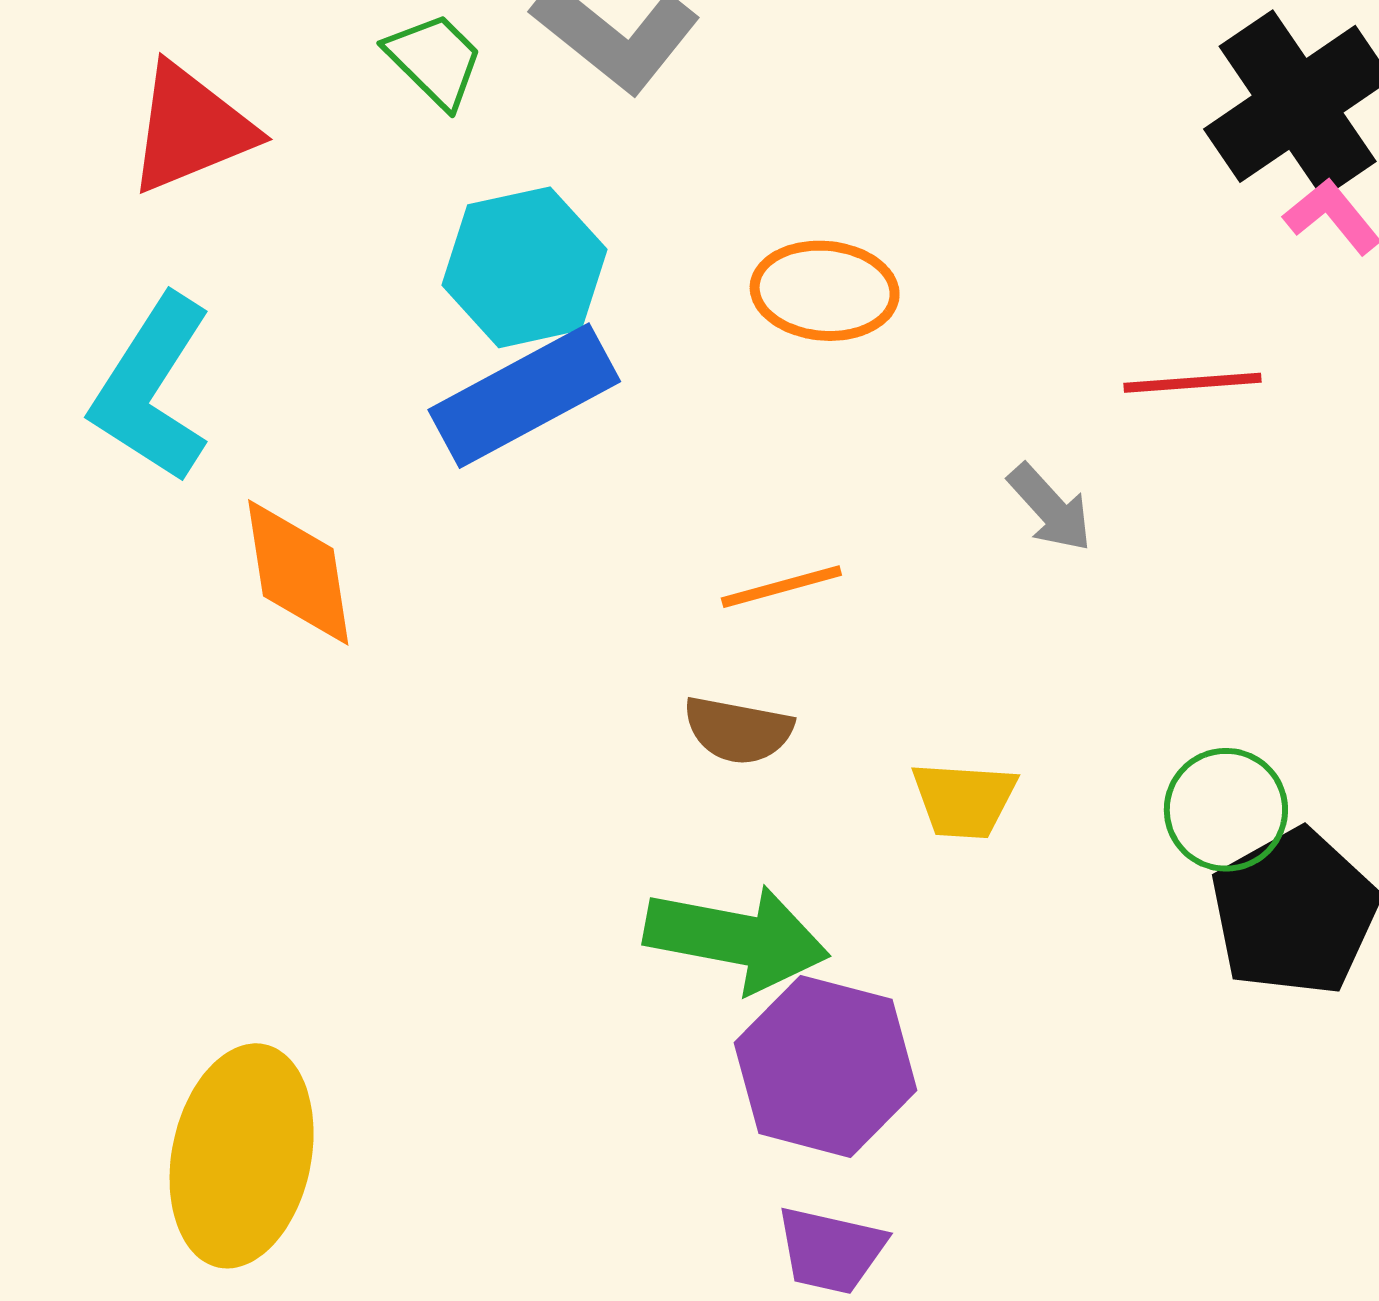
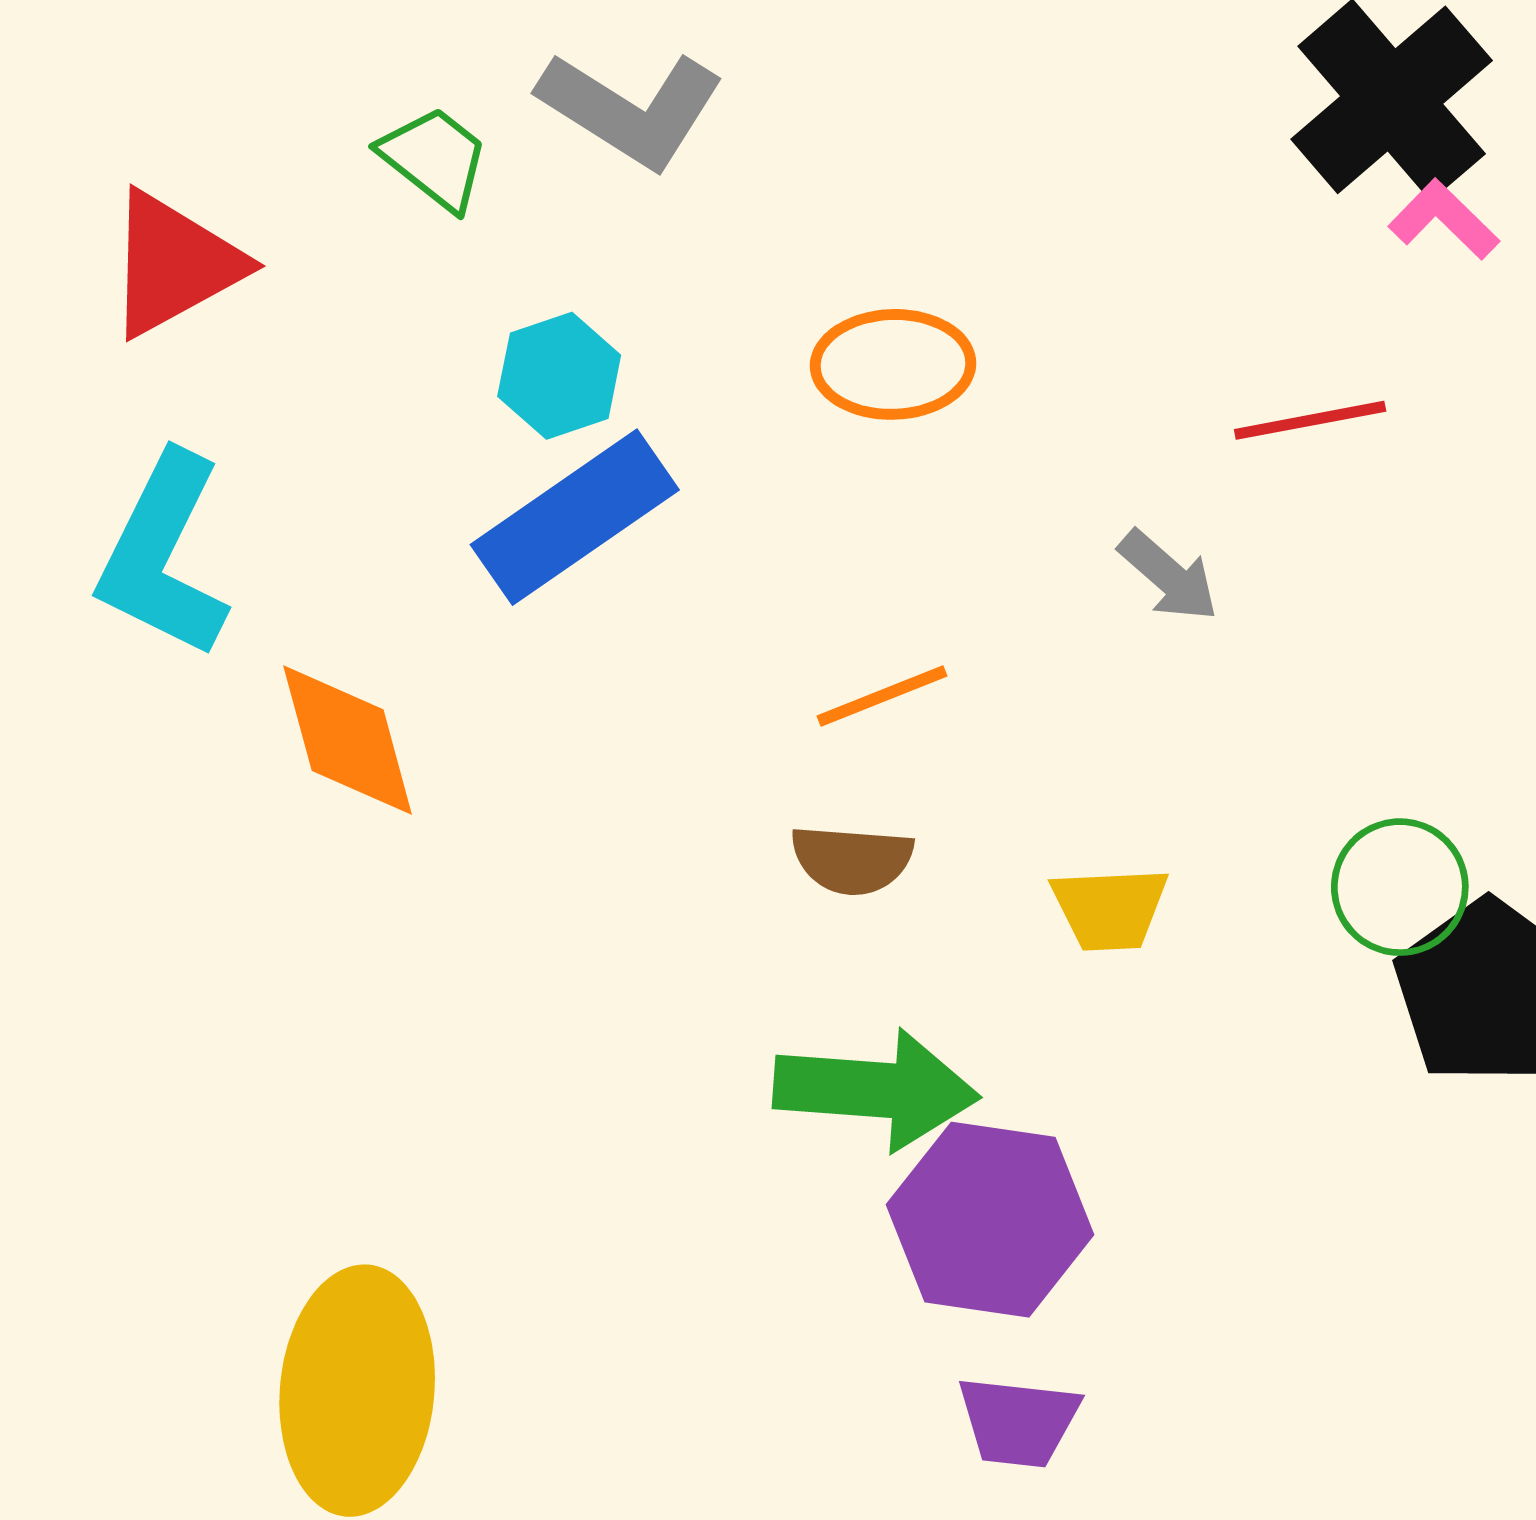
cyan hexagon: (524, 267) -> (559, 376), size x0.7

